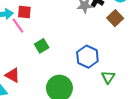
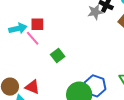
blue hexagon: (87, 57) -> (95, 86), moved

